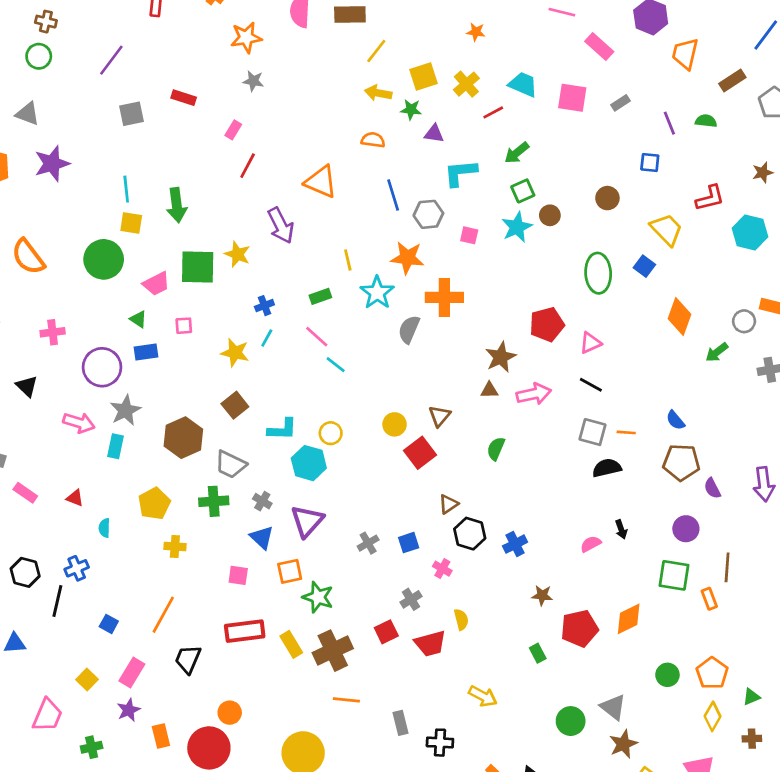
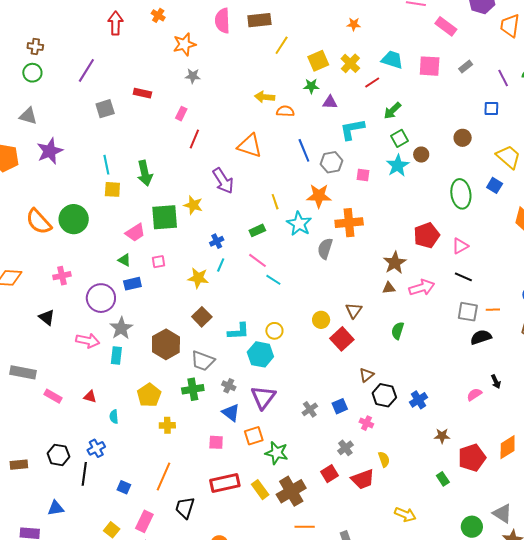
yellow arrow: (378, 93) -> (265, 97), moved
green circle: (104, 259) -> (74, 219), moved

